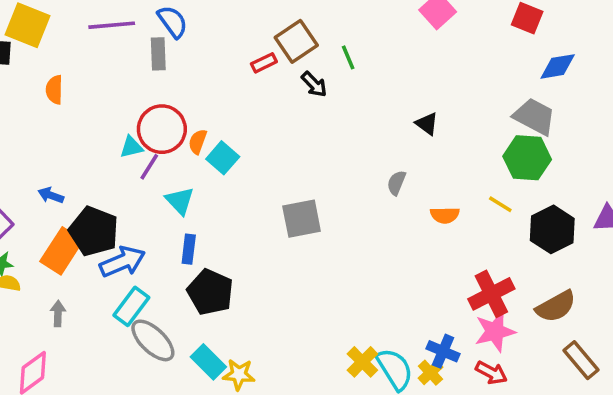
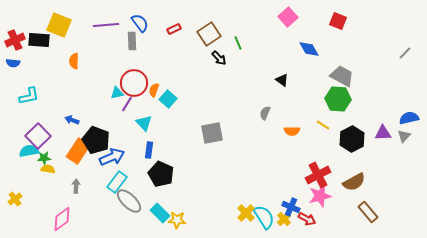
red rectangle: (264, 63) -> (174, 29), moved
blue diamond: (558, 66) -> (309, 49), moved, turned 70
red arrow: (491, 373) -> (307, 219), moved

